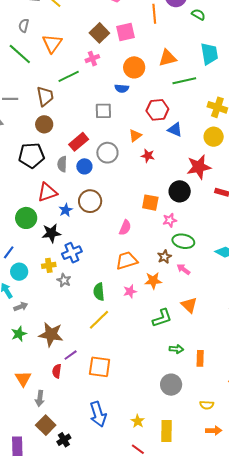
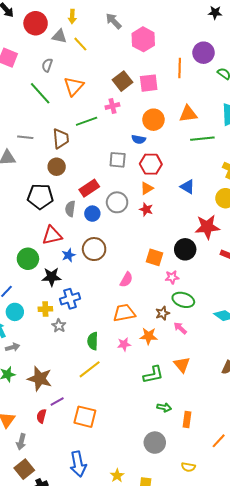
red hexagon: (157, 110) -> (151, 164), moved
red star: (148, 156) -> (146, 209), moved

